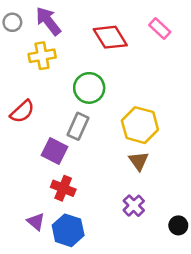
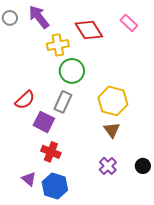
yellow cross: (42, 56) -> (58, 45), moved
red semicircle: (22, 111) -> (25, 100), moved
black circle: (178, 225) -> (143, 166), moved

